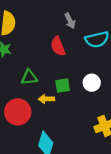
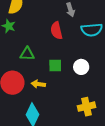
yellow arrow: (46, 99) -> (38, 84), moved

